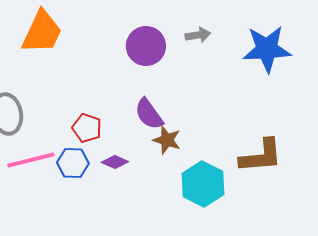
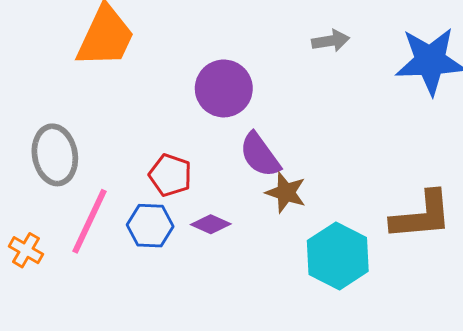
purple circle: (146, 46) -> (224, 88), moved
pink line: (31, 160) -> (90, 221), turned -51

